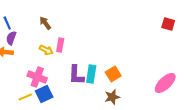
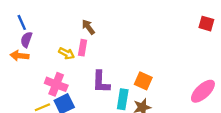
brown arrow: (45, 23) -> (88, 27), moved
cyan rectangle: (91, 74) -> (123, 99), moved
orange square: (113, 74) -> (143, 81), turned -35

